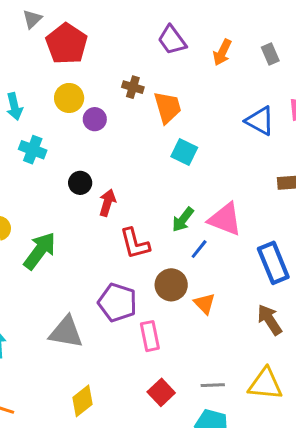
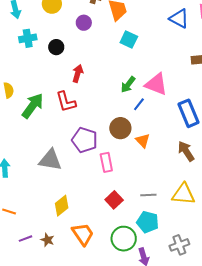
purple circle: (95, 119) -> (84, 23), moved
cyan cross: (33, 150) -> (28, 38), turned -30
black circle: (80, 183) -> (56, 47), moved
red L-shape: (135, 243) -> (66, 102), moved

